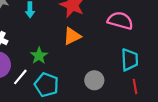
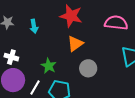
gray circle: (94, 80) -> (88, 68), moved

